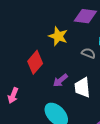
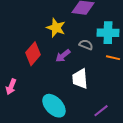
purple arrow: (60, 80) -> (63, 56), moved

